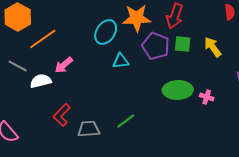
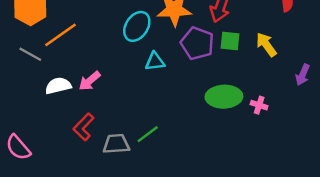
pink arrow: (64, 65) -> (90, 81), moved
gray line: (18, 66) -> (30, 54), moved
green line: (126, 121) -> (148, 134), moved

